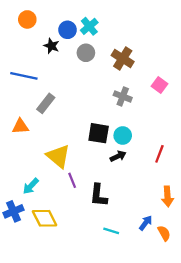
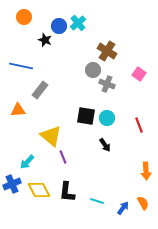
gray circle: (86, 53) -> (93, 70), moved
red line: (159, 154) -> (139, 125), moved, turned -42
black arrow: (118, 156) -> (105, 145), moved, turned 80
black L-shape: (99, 195) -> (67, 192), moved
blue arrow: (146, 223) -> (123, 208), moved

